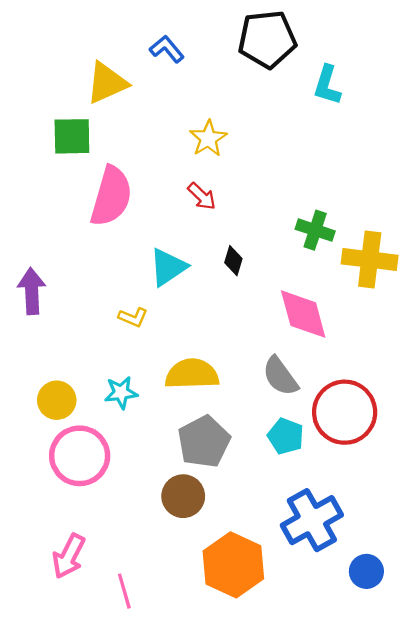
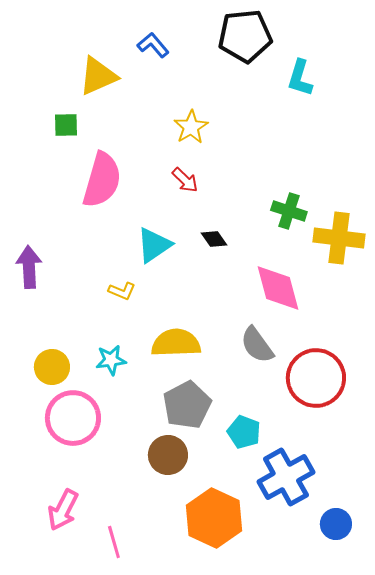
green square: (72, 136) -> (66, 125), size x0.7
black diamond: (233, 261) -> (214, 239), turned -52
cyan pentagon: (286, 436) -> (244, 432), moved

